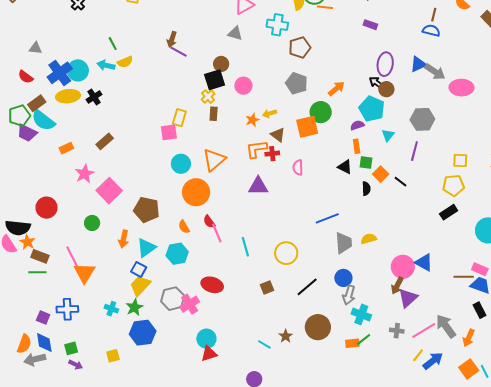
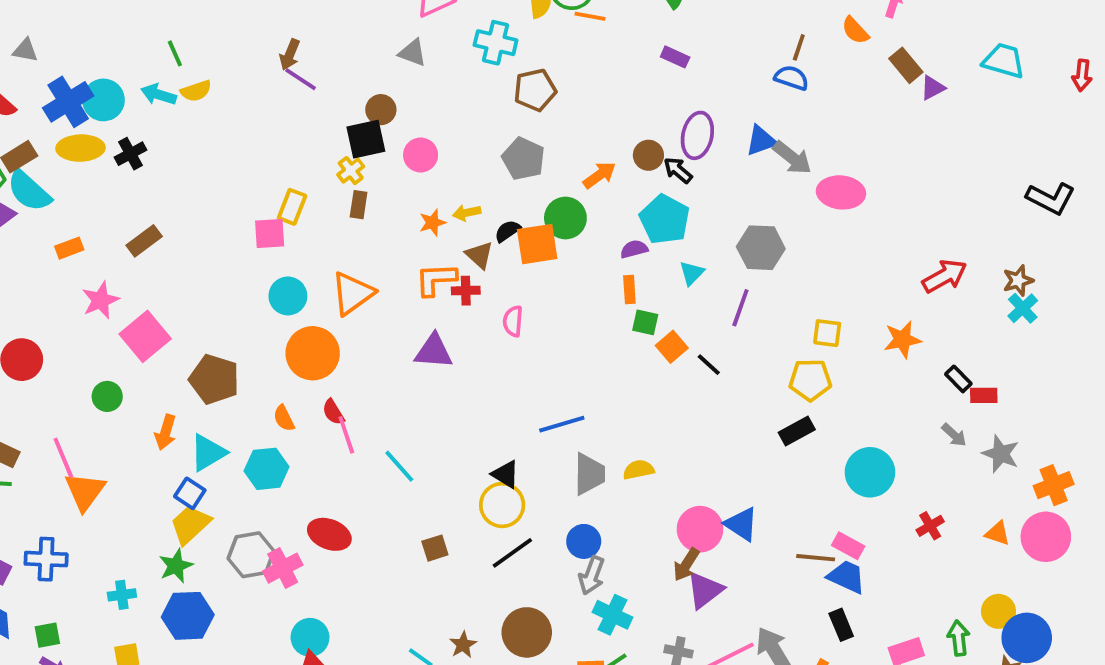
brown circle: (386, 89) -> (648, 155), moved
black triangle: (345, 167) -> (506, 474), moved
black semicircle: (366, 189) -> (508, 231), moved, turned -128
cyan line: (245, 247) -> (399, 466), turned -30
yellow circle: (286, 253) -> (502, 505), moved
cyan cross: (111, 309) -> (122, 595), moved, turned -32

